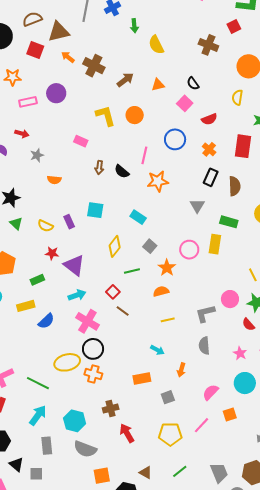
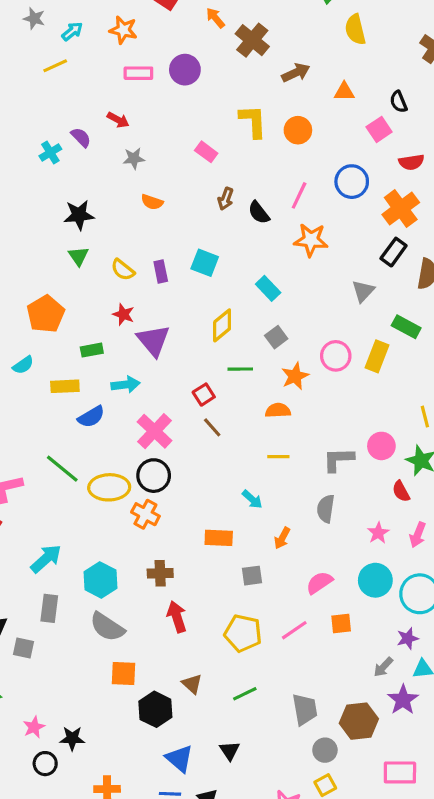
orange cross: (209, 149) -> (401, 208), size x1.6
cyan arrow: (77, 295) -> (126, 385), moved
green line: (38, 383) -> (62, 469), moved

